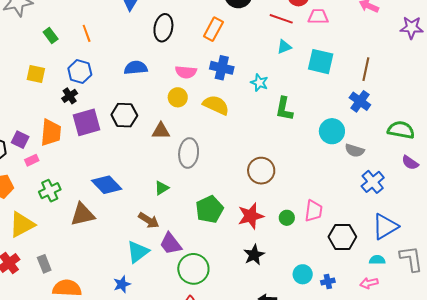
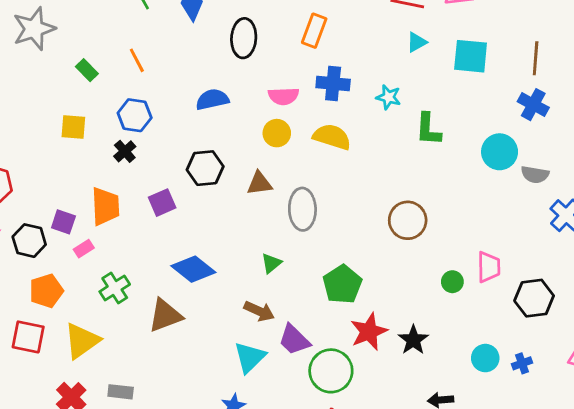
purple square: (87, 122) -> (162, 203), moved, size x0.7
red star: (251, 216) -> (369, 332), moved
gray rectangle: (44, 264) -> (121, 392), turned -54

